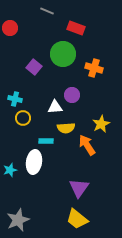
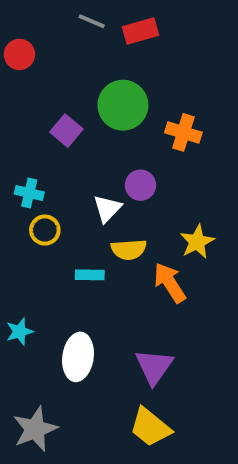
red rectangle: (76, 28) -> (140, 31), moved, turned -36
white triangle: (55, 107) -> (107, 209), turned -42
white ellipse: (34, 162) -> (78, 357), moved

